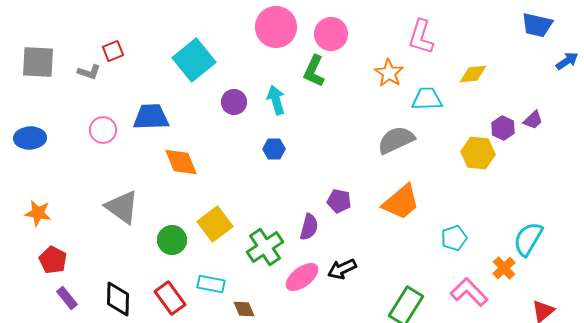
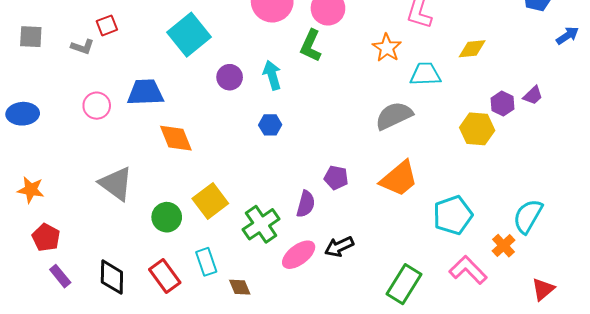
gray square: (38, 62) -> (31, 37), size x0.7
cyan pentagon: (454, 238) -> (453, 215), size x1.5
cyan rectangle: (211, 284) -> (206, 262), turned 60

